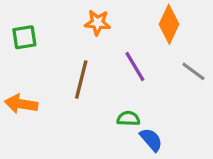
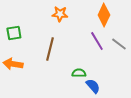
green square: (24, 37) -> (14, 33), moved
purple line: (135, 66) -> (97, 41), moved

